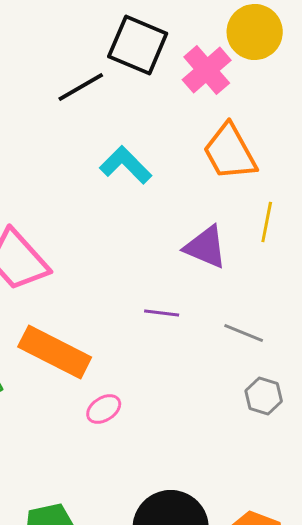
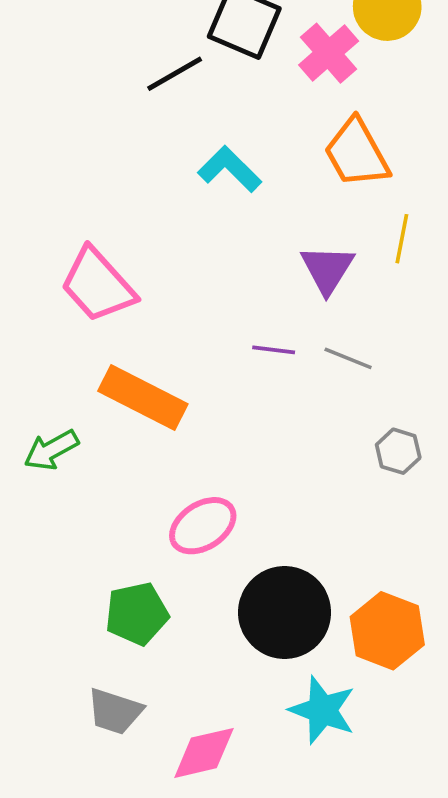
purple triangle: (206, 247) -> (327, 269), turned 39
gray line: (244, 333) -> (348, 358), moved
pink ellipse: (104, 409) -> (203, 526), moved, size x1.6

